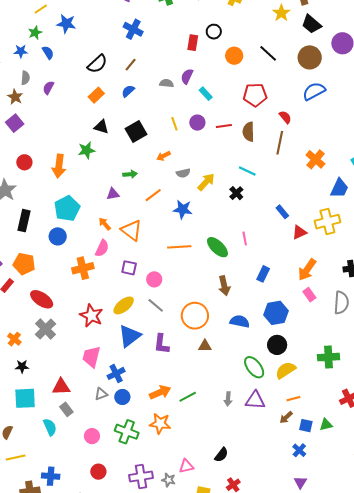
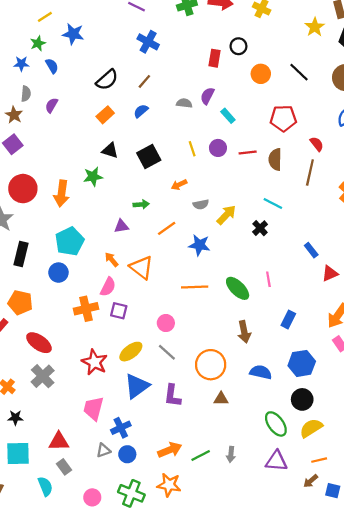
red circle: (24, 162) -> (23, 189), size x1.6
purple square: (129, 268) -> (119, 311), moved
gray arrow: (228, 399) -> (231, 454), moved

